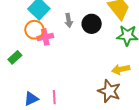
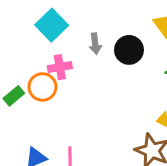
orange circle: (34, 30) -> (42, 87), moved

